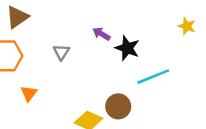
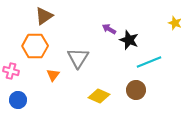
gray triangle: (61, 52) -> (78, 58), moved, size x1.6
brown circle: (118, 106) -> (136, 90), moved

